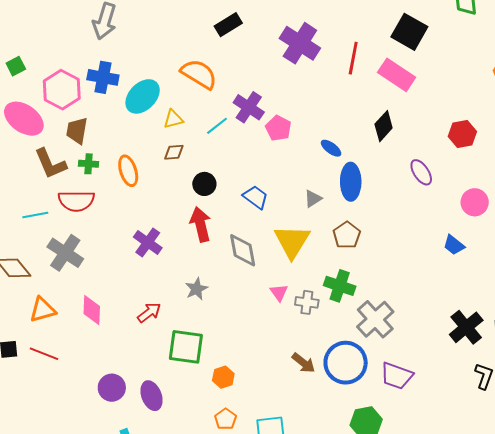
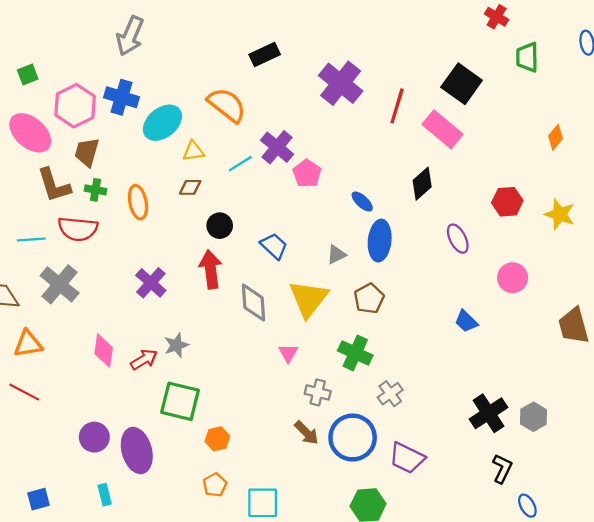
blue trapezoid: (454, 245) -> (466, 321), moved
gray star: (196, 289) -> (176, 345), moved
gray cross: (307, 302) -> (318, 392), moved
pink diamond: (92, 310) -> (104, 351), moved
gray cross: (375, 319) -> (390, 394), size x0.6
purple ellipse: (152, 396) -> (137, 451), size x1.4

